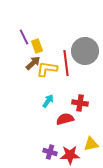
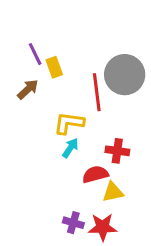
brown arrow: (33, 63) -> (28, 89), moved
yellow L-shape: (47, 69) -> (69, 123), moved
yellow triangle: (91, 144) -> (113, 192), moved

